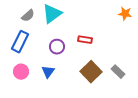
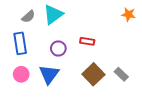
blue rectangle: (20, 42) -> (20, 43), turned -35
blue triangle: (48, 72) -> (49, 74), size x1.5

